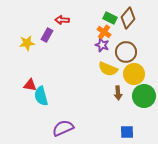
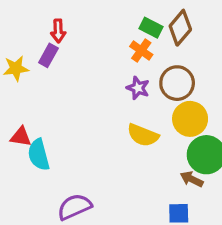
red arrow: (62, 20) -> (58, 31), moved, turned -96
purple star: (102, 45) -> (138, 88), moved
yellow semicircle: (108, 69) -> (143, 135), moved
brown arrow: (118, 93) -> (192, 179), moved, turned 120

